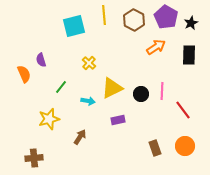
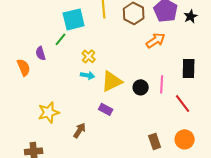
black rectangle: (189, 55) -> (189, 68), moved
green line: (61, 87) -> (61, 39), moved
cyan arrow: (88, 101) -> (88, 75), moved
purple rectangle: (118, 120) -> (106, 109), moved, turned 40

